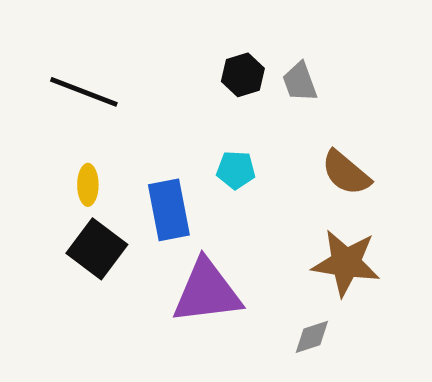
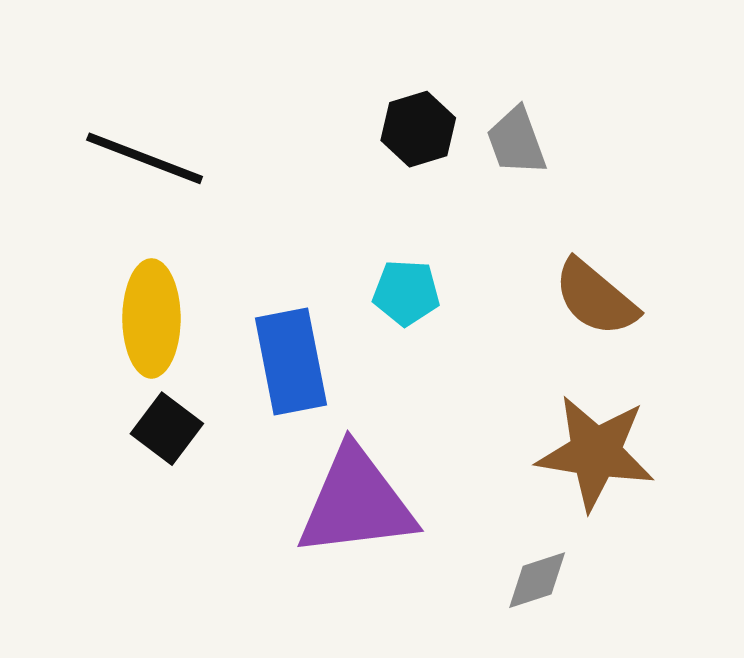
yellow ellipse: (88, 185) -> (151, 318), size x1.6
black square: (97, 249) -> (167, 429), size x0.7

